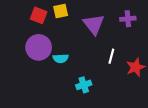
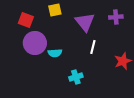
red square: (39, 15) -> (26, 20), moved
white line: (111, 56) -> (93, 47), moved

